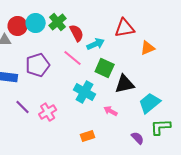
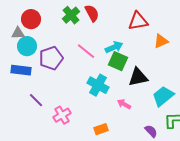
cyan circle: (36, 23) -> (27, 46), moved
red semicircle: (77, 33) -> (92, 13), moved
cyan arrow: (96, 44) -> (114, 47), moved
pink cross: (48, 112) -> (62, 115), moved

